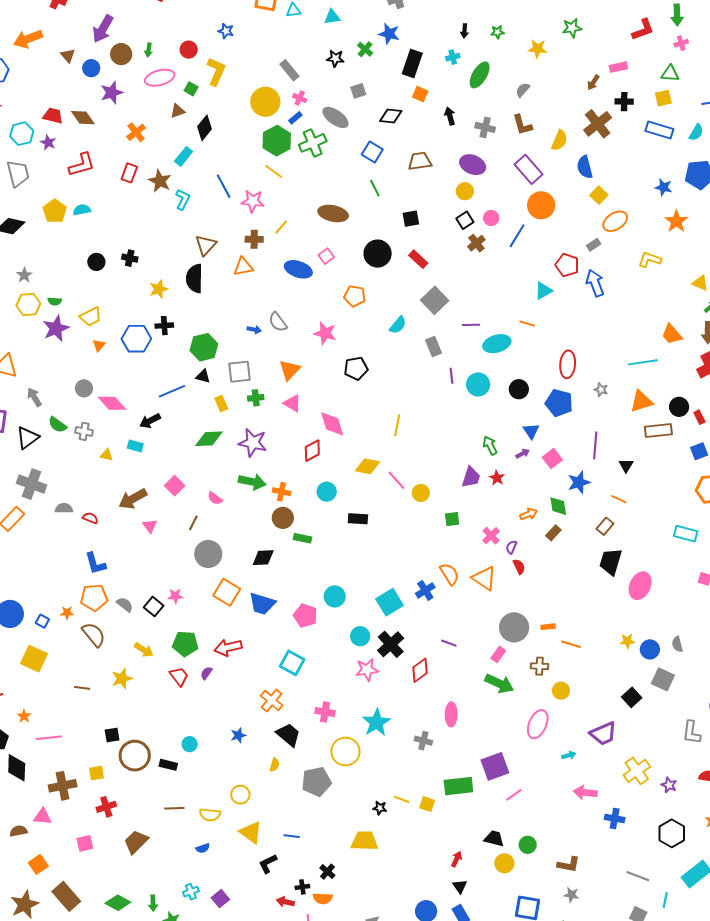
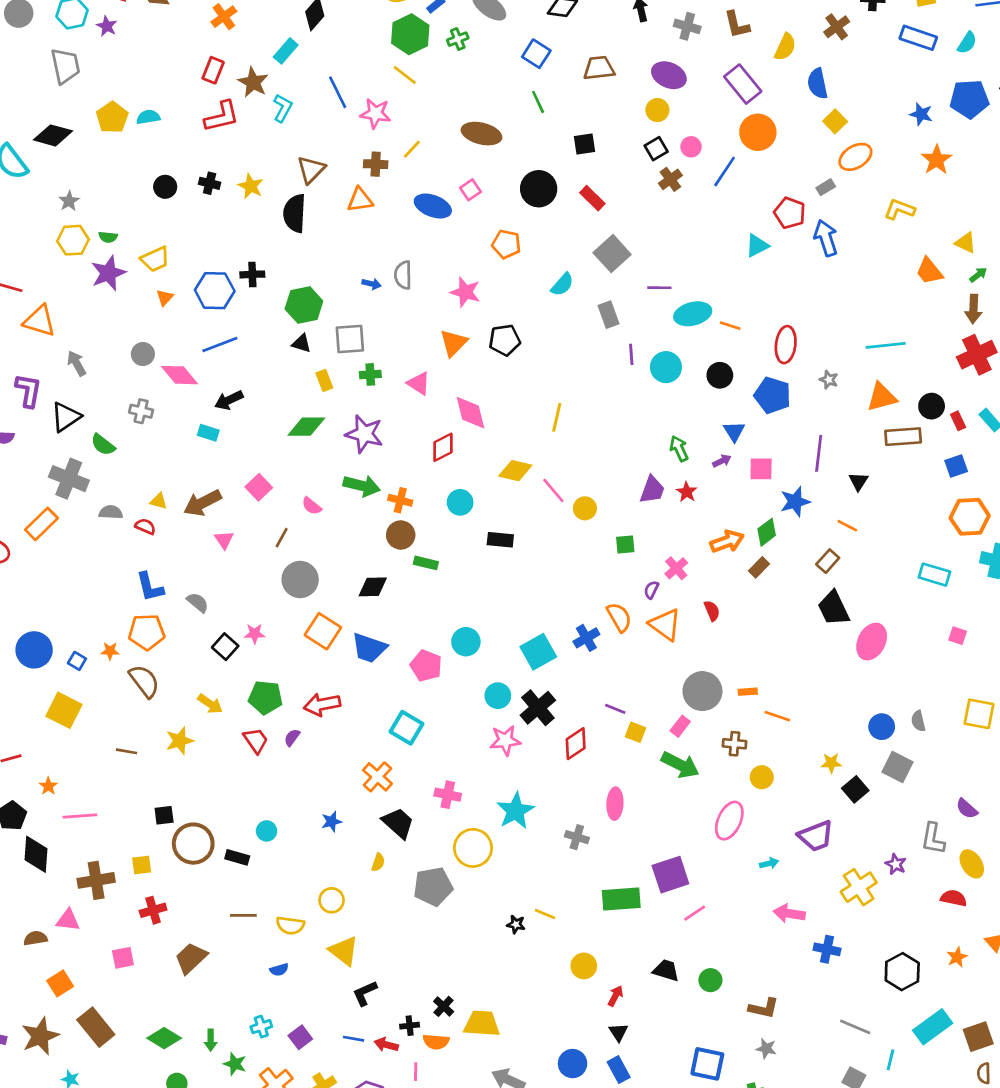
brown cross: (598, 124) -> (837, 27), size x0.7
green cross: (313, 143) -> (458, 39), size x0.6
red L-shape: (82, 165) -> (222, 116), moved
yellow star: (159, 289) -> (251, 186), moved, turned -30
gray semicircle: (278, 322) -> (403, 275), turned 35
orange line: (527, 324) -> (730, 326), moved
orange trapezoid: (672, 334) -> (929, 271), moved
orange triangle: (290, 370) -> (454, 343), moved
blue line: (172, 391) -> (220, 344), moved
green semicircle: (57, 425) -> (103, 445), moved
yellow triangle: (107, 455) -> (159, 501), moved
pink square: (552, 459) -> (761, 469), turned 36
green diamond: (558, 506) -> (767, 532), turned 60
orange arrow: (529, 514) -> (727, 541), size x1.4
purple semicircle: (511, 547) -> (651, 590), moved
black trapezoid: (611, 562) -> (834, 608), turned -44
gray semicircle: (125, 605) -> (198, 602), moved
yellow star: (627, 641) -> (831, 763), moved
purple star: (669, 785) -> (896, 864), moved
yellow square: (427, 804) -> (636, 732), moved
blue line: (292, 836) -> (354, 1039), moved
yellow trapezoid: (365, 841) -> (482, 1024), moved
yellow circle: (504, 863) -> (584, 966), moved

